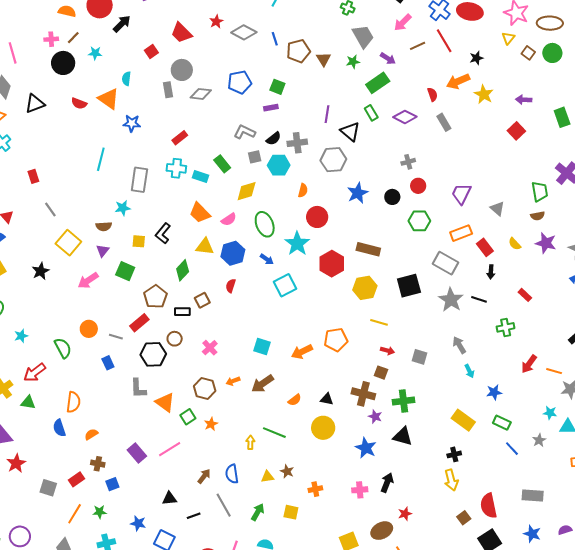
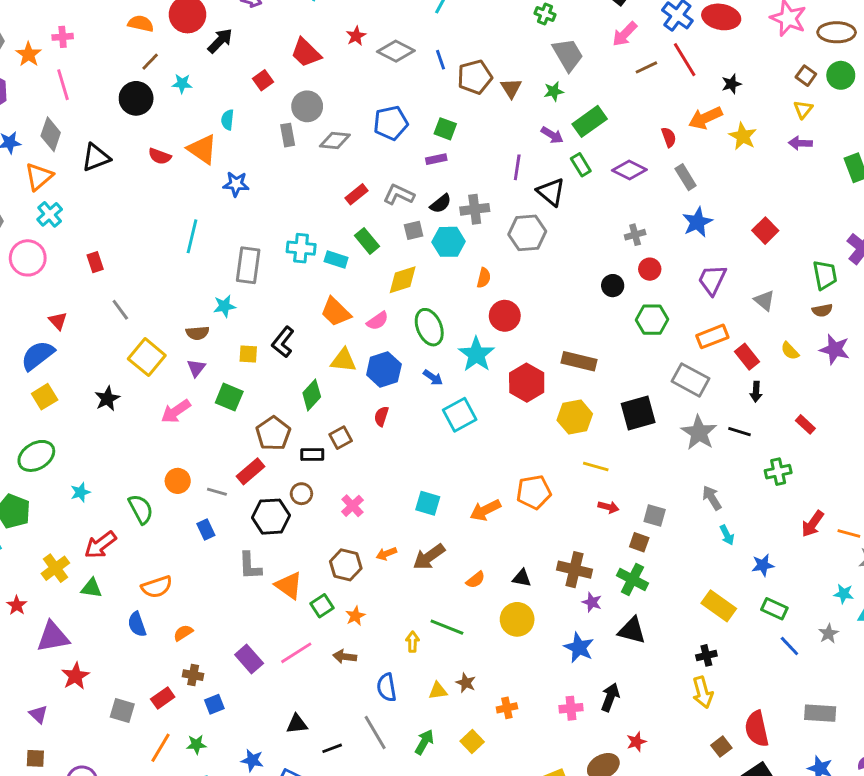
yellow triangle: (508, 38) -> (803, 109), moved
pink cross: (51, 39) -> (63, 37), moved
purple arrow: (388, 59) -> (552, 135), moved
red square: (516, 131) -> (765, 231), moved
red rectangle: (180, 138) -> (357, 194), moved
blue star: (358, 193) -> (697, 222), moved
brown square: (381, 373) -> (639, 542), moved
green cross: (404, 401) -> (632, 579), turned 35
orange semicircle: (73, 402) -> (157, 587), turned 65
brown arrow: (204, 476) -> (345, 657), moved, turned -119
yellow square: (291, 512) -> (472, 742), turned 35

